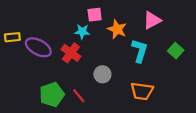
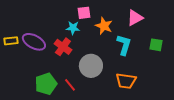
yellow rectangle: (12, 37) -> (11, 41), moved
green square: (176, 51) -> (156, 45), turned -32
gray circle: (102, 74) -> (91, 66), size x1.5

